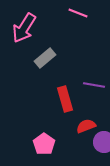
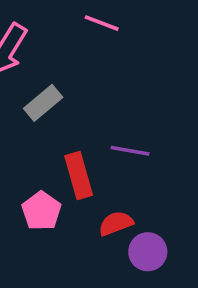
pink pentagon: (44, 144) -> (41, 211), moved

